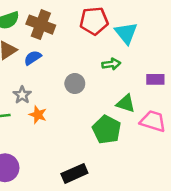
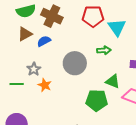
gray circle: (75, 84) -> (75, 63), size x1.5
green pentagon: (107, 130) -> (97, 100), turned -30

